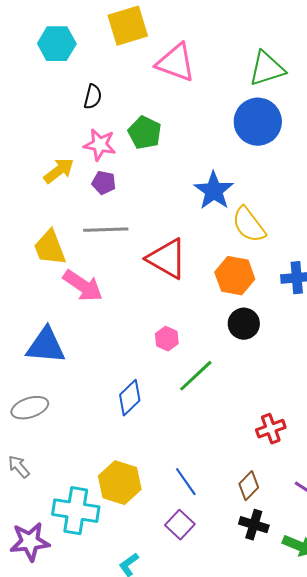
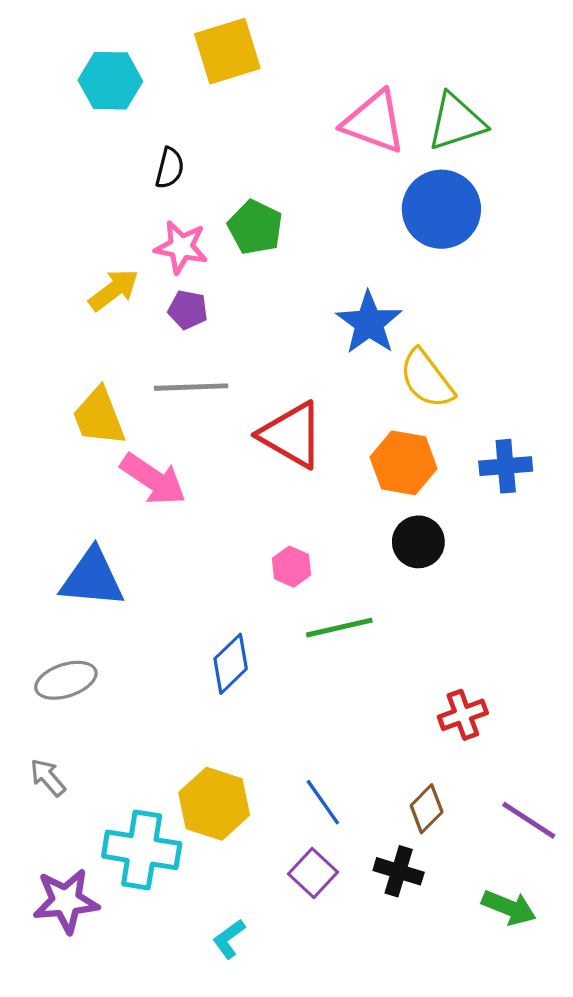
pink triangle: (176, 63) -> (374, 122), moved
green line: (196, 376) -> (339, 628), turned 30
black cross: (254, 525) -> (399, 871), moved

